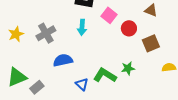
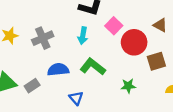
red circle: (129, 28) -> (134, 42), size x1.5
green L-shape: (105, 75) -> (93, 67), moved
gray rectangle: (37, 87) -> (32, 86), moved

